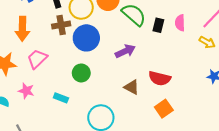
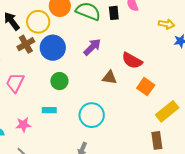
yellow arrow: (207, 42) -> (166, 24), moved
red semicircle: (160, 78) -> (132, 61), turned 35
pink star: (26, 91) -> (23, 125), moved

